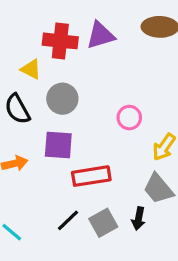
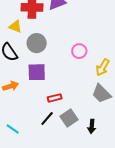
red rectangle: (91, 176) -> (55, 98), moved, size x0.6
black arrow: (139, 219) -> (92, 126), moved

